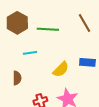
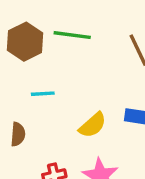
green line: (48, 29) -> (72, 35), moved

